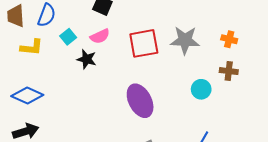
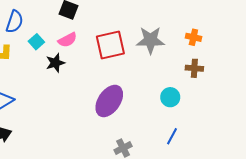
black star: (87, 59) -> (55, 63), turned -30
cyan circle: (201, 89) -> (170, 97), moved
purple ellipse: (140, 101) -> (109, 101), turned 64

